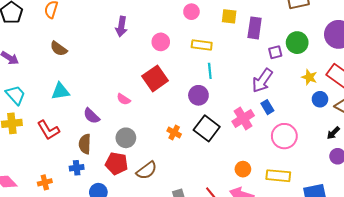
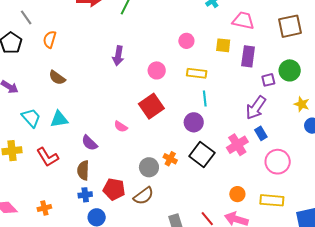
cyan trapezoid: (16, 95) -> (31, 118), moved
gray circle: (126, 138) -> (149, 167), moved
blue cross: (77, 168) -> (85, 195), moved

